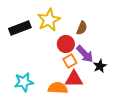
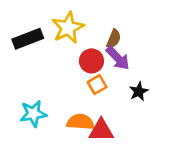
purple arrow: (85, 54) -> (118, 58), moved
red triangle: (74, 79) -> (101, 130), moved

